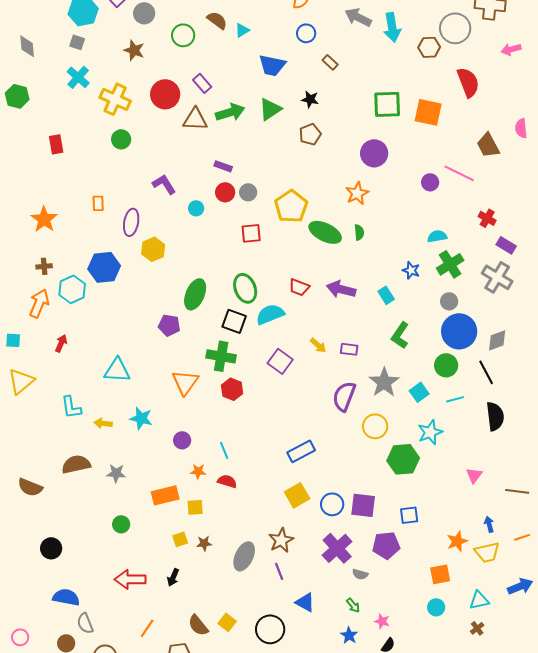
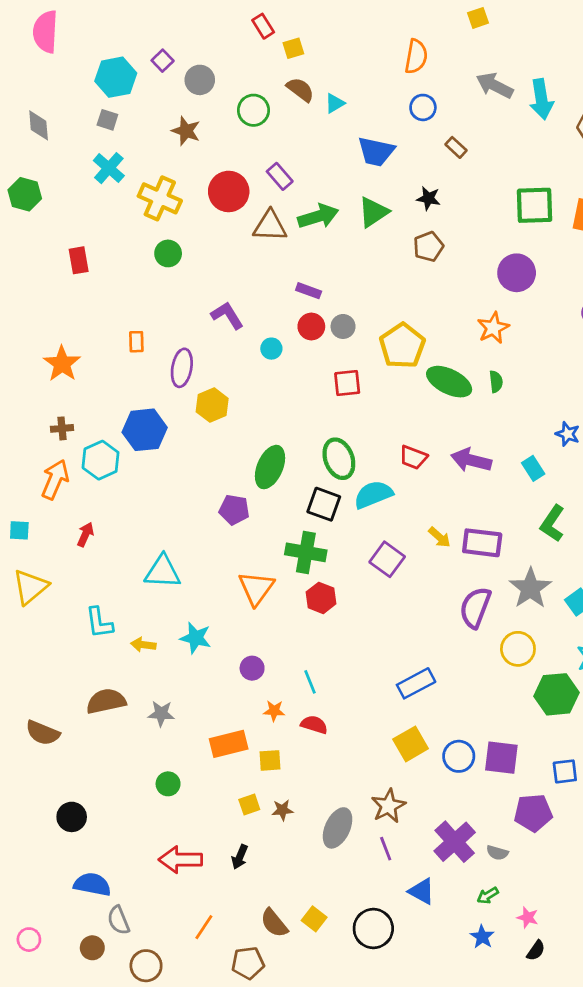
purple rectangle: (349, 349) -> (482, 543), size x1.6
purple cross: (337, 548) -> (455, 842), moved
green arrow: (353, 605) -> (488, 895), turned 98

